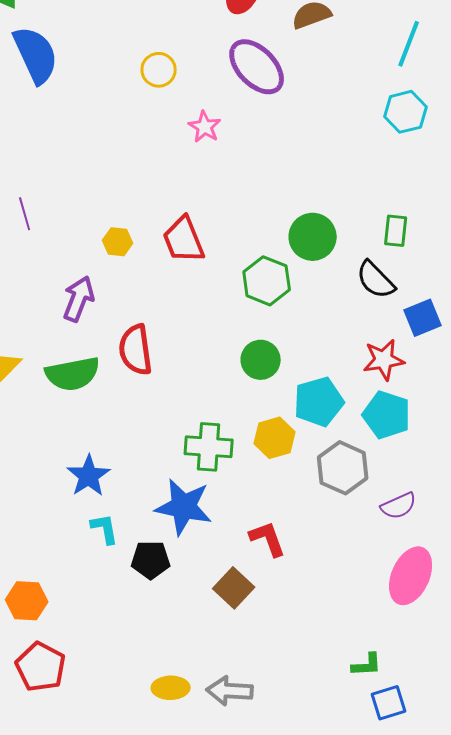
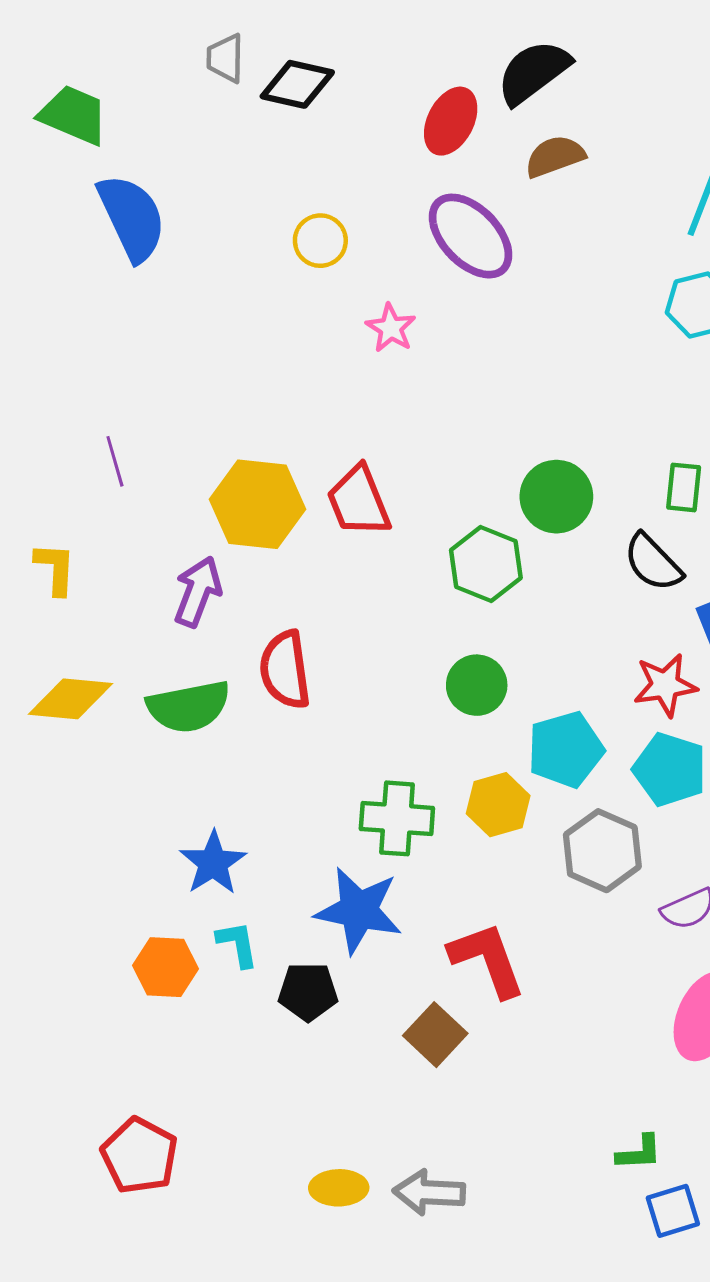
yellow hexagon: (118, 242) -> (257, 504), size x2.0
red L-shape: (268, 539) -> (487, 959), size x1.4
orange hexagon: (27, 601) -> (166, 967), moved

